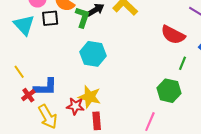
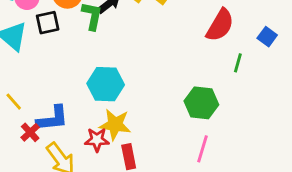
red semicircle: (173, 35) -> (220, 25), turned -80
cyan hexagon: (93, 54) -> (106, 84), moved
green hexagon: (169, 91) -> (201, 103), moved

